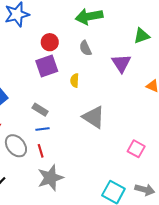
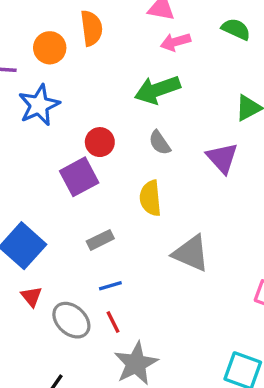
purple square: (47, 66) -> (79, 177), moved
yellow semicircle: (75, 80) -> (150, 198), size x1.5
gray rectangle: (40, 110) -> (100, 240), moved, turned -49

